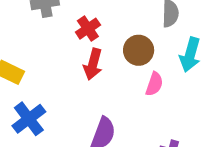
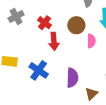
blue cross: (29, 119) -> (39, 70), moved

